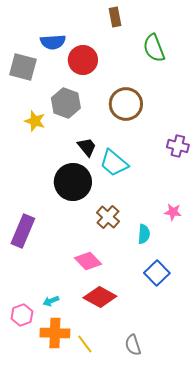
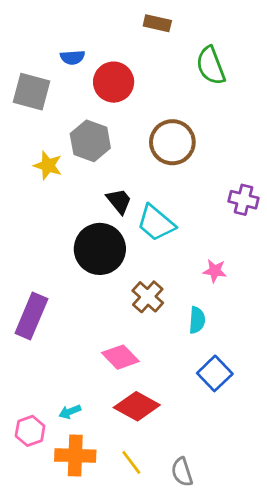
brown rectangle: (115, 17) -> (157, 23), turned -66
blue semicircle: (53, 42) -> (73, 57), size x0.7
pink star: (173, 212) -> (215, 271), moved
yellow line: (85, 344) -> (131, 462), moved

